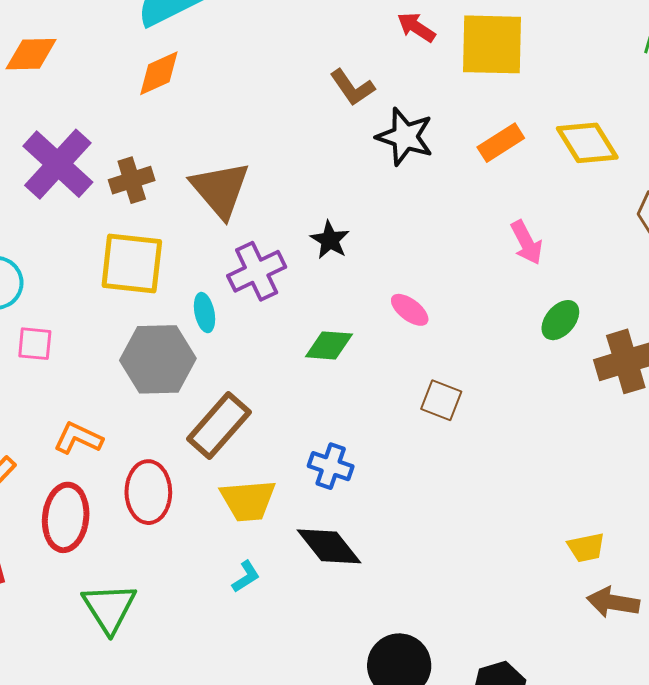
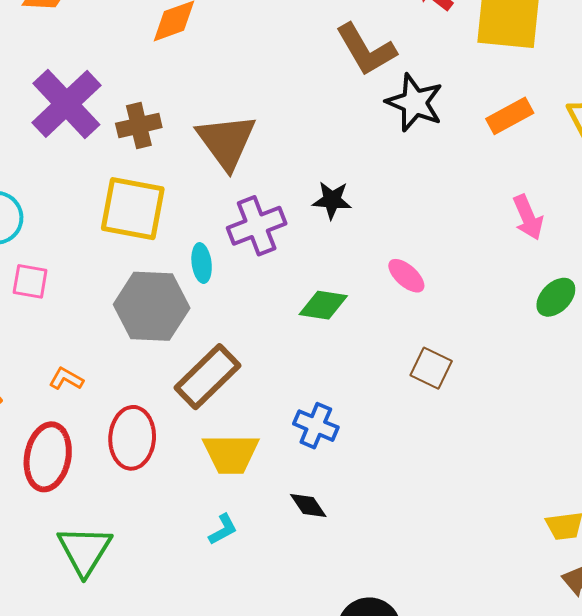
brown L-shape: (352, 87) -> (366, 50), size x1.4
black star: (330, 240) -> (332, 200), turned -30
orange L-shape: (78, 438) -> (66, 379), size x0.7
black diamond: (329, 546) -> (308, 505), size x0.6

